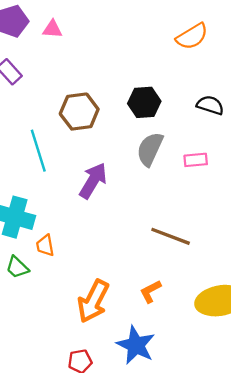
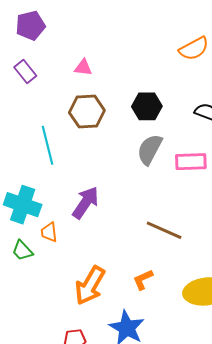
pink triangle: (52, 29) -> (83, 68), moved
pink rectangle: (196, 160) -> (191, 162), size x1.4
purple arrow: (93, 181) -> (86, 203), moved

